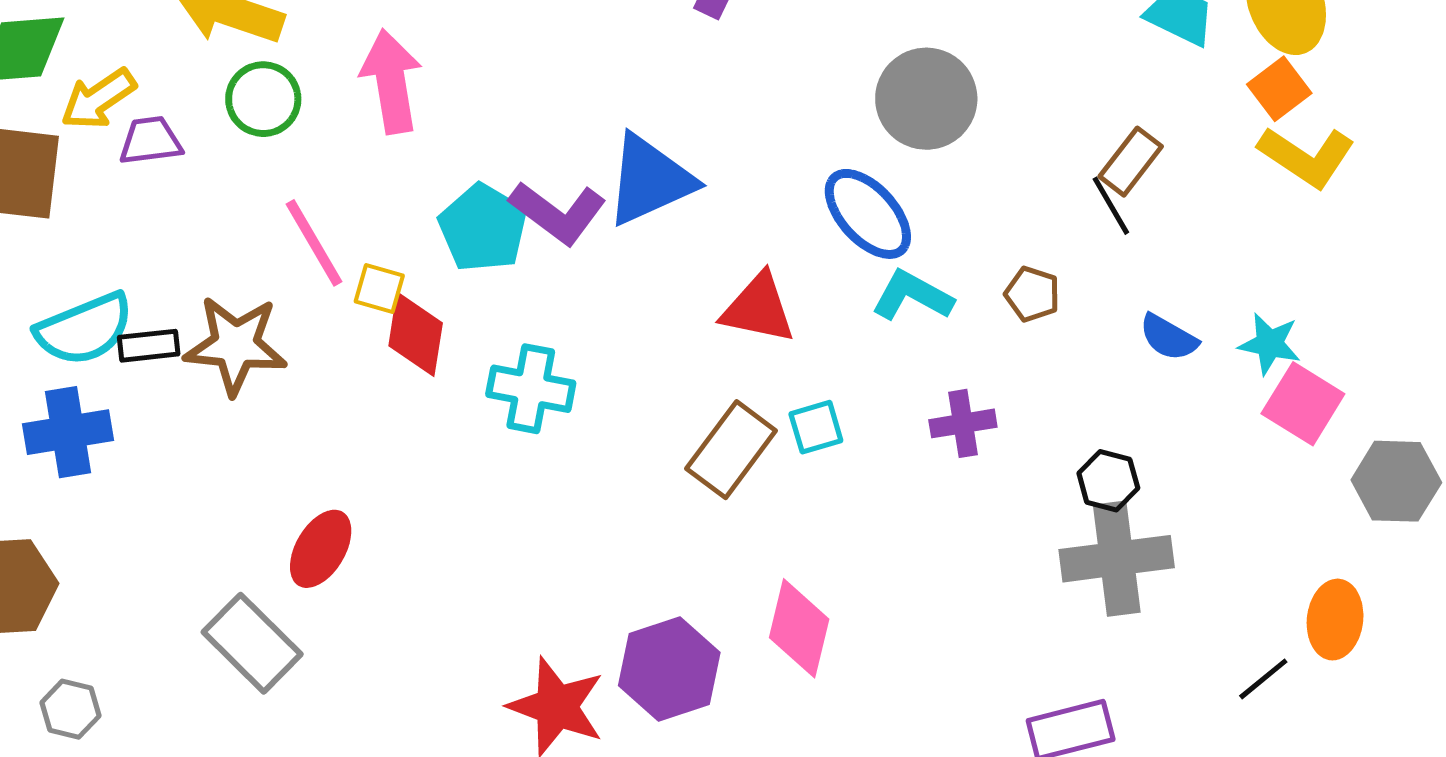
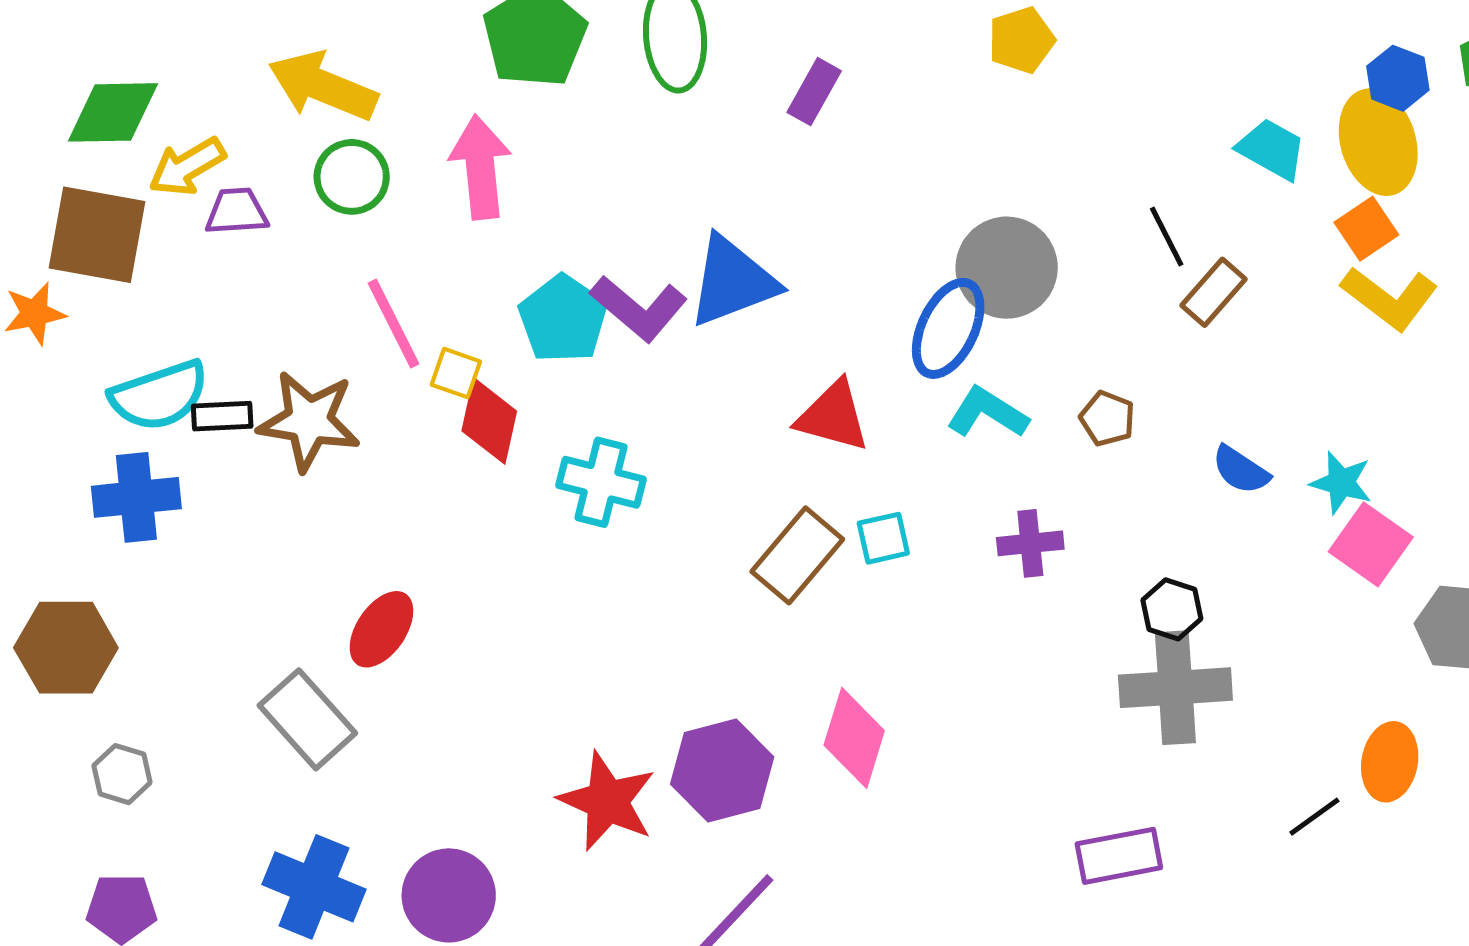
gray circle: (926, 99) -> (1007, 268), moved
black line: (1111, 206) -> (1167, 236), moved
blue ellipse: (868, 214) -> (948, 328), turned 64

